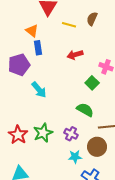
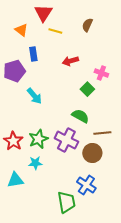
yellow line: (69, 25) -> (55, 31), moved
orange triangle: (32, 31) -> (21, 30), moved
purple cross: (71, 134) -> (66, 140), size x1.6
cyan star: (75, 157) -> (35, 163), moved

